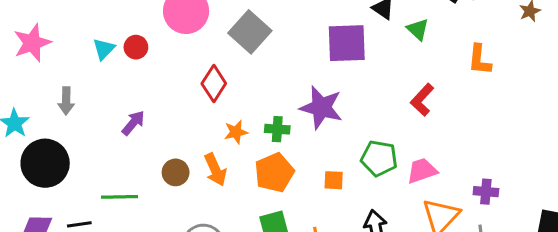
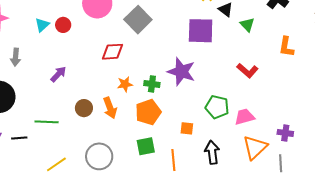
red diamond: (214, 84) -> (112, 52), turned 50
red L-shape: (422, 100) -> (247, 71), turned -95
orange square: (334, 180) -> (187, 128), moved

